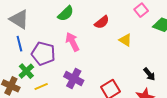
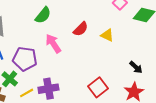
red semicircle: (102, 22) -> (81, 29), moved
purple cross: (74, 79) -> (48, 89), moved, turned -30

